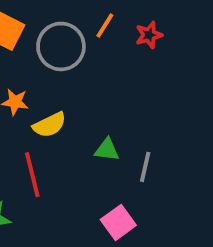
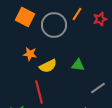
green triangle: (107, 150) -> (78, 65), moved
gray line: (145, 167) -> (98, 88), turned 42

